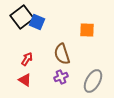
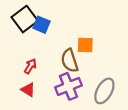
orange square: (87, 30) -> (85, 45), moved
purple cross: (61, 77) -> (68, 86), size x1.6

